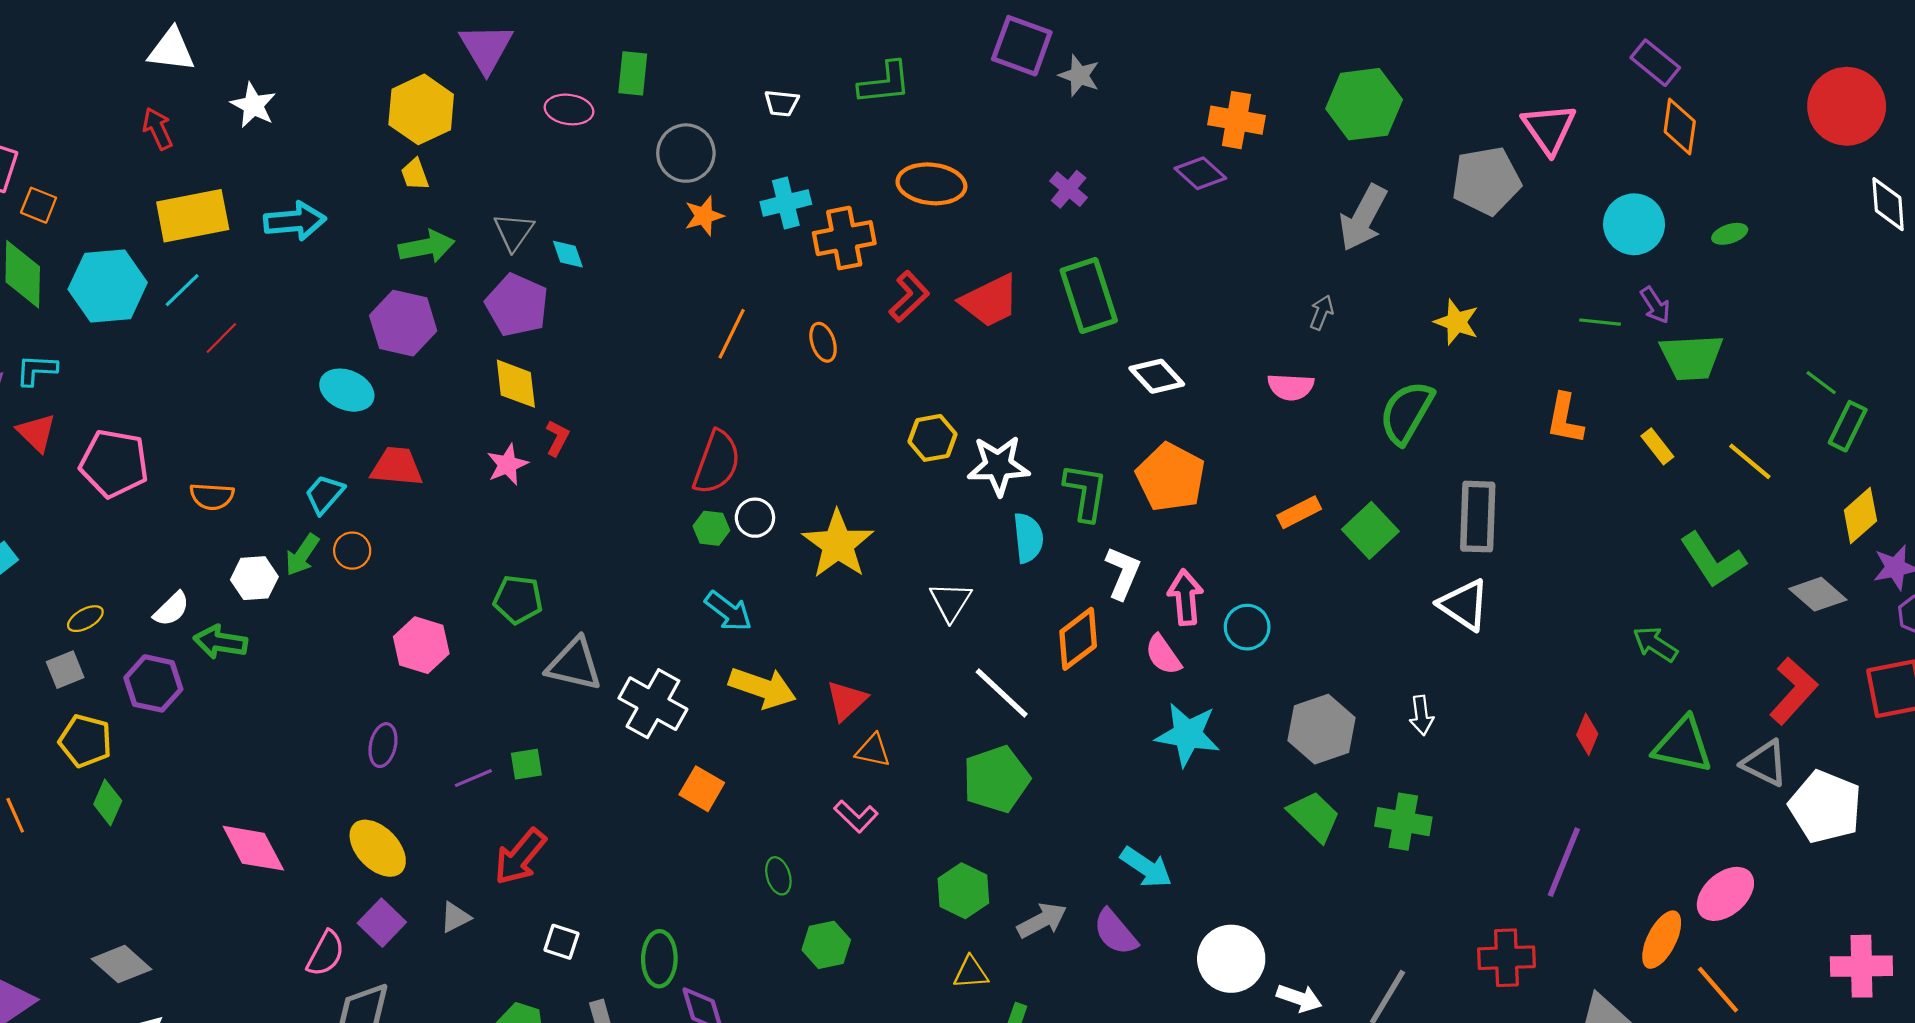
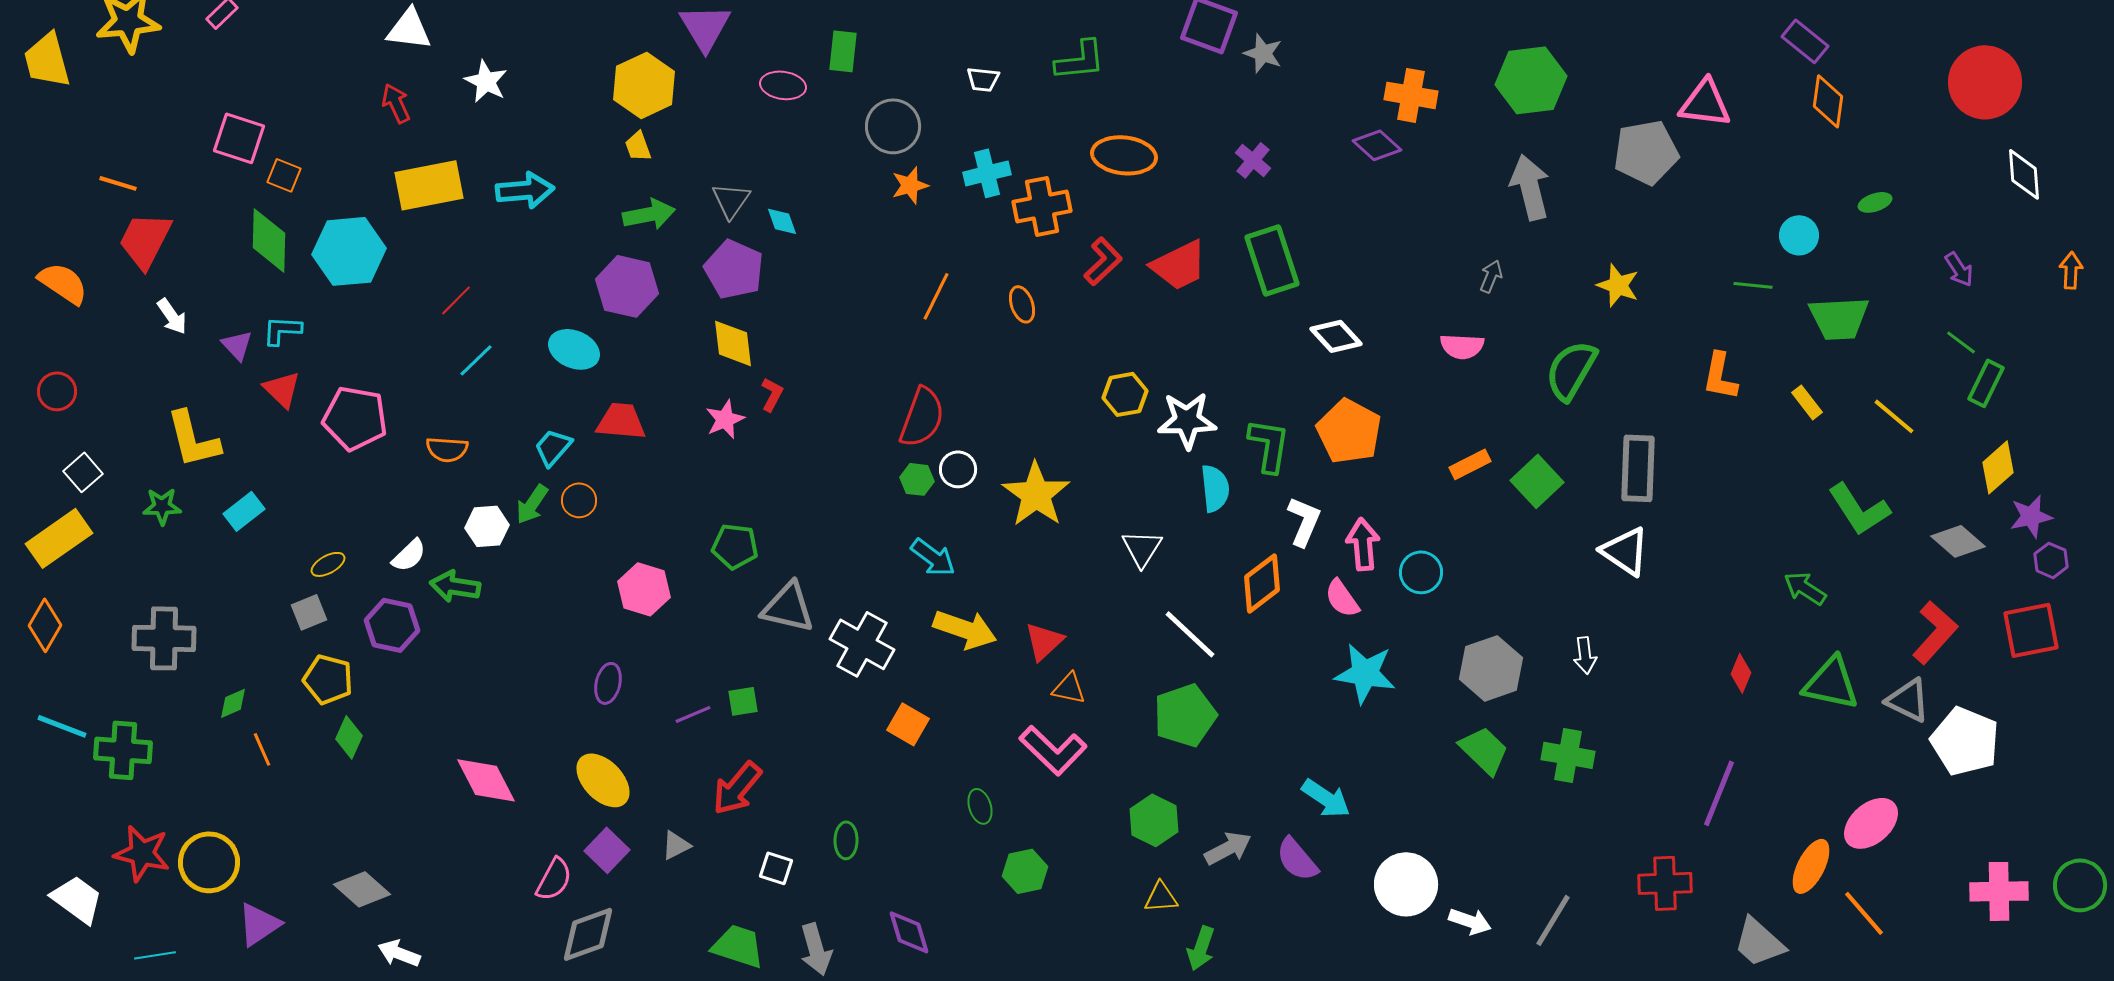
pink triangle: (1549, 129) -> (1705, 103), turned -48
gray arrow: (1363, 218) -> (1530, 187), turned 138
cyan circle: (1634, 224) -> (1799, 235), moved, size x0.7
cyan line: (182, 290) -> (476, 360), moved
purple arrow: (1655, 305) -> (1959, 269), moved
pink L-shape: (856, 816) -> (1053, 750), size x1.6
green ellipse: (659, 959) -> (846, 840), moved, size x0.7

